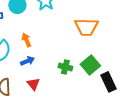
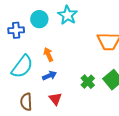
green cross: (65, 67) -> (88, 82), turned 32

